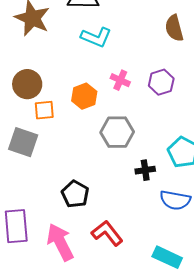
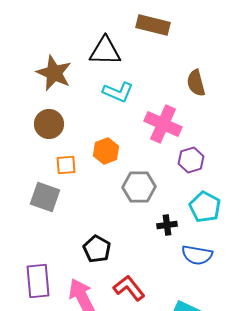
pink cross: (120, 80) -> (163, 124), moved, size x1.8
purple hexagon: (161, 82) -> (191, 160), moved
brown circle: (27, 84) -> (49, 124), moved

